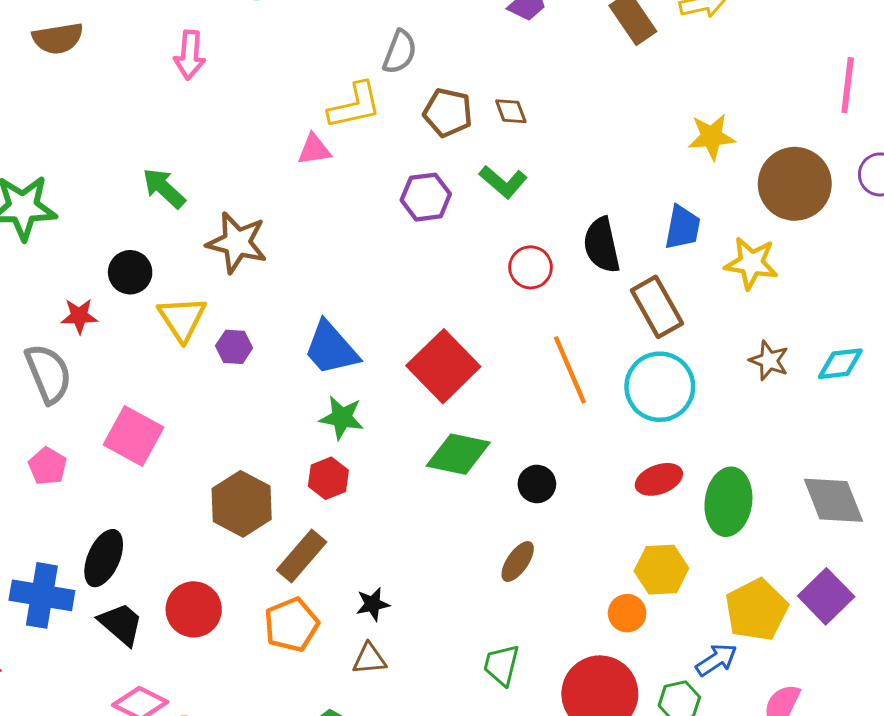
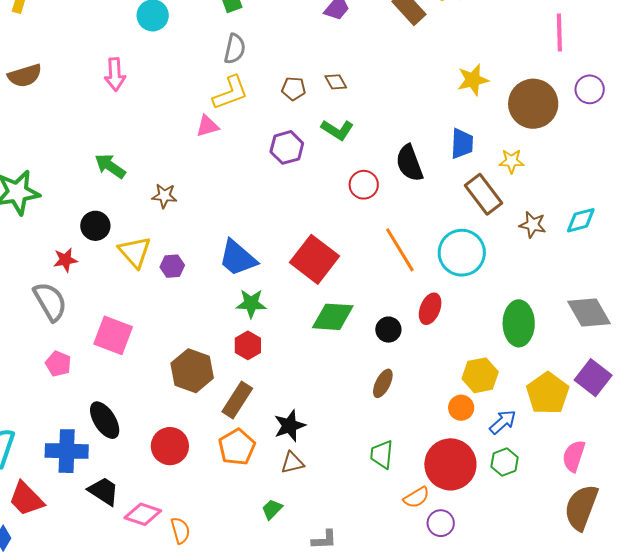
gray semicircle: (400, 52) -> (235, 49), moved
brown pentagon: (448, 113) -> (294, 89), size x0.7
brown star: (237, 243) -> (164, 196), size x0.6
yellow star: (751, 263) -> (511, 161), size x0.7
brown rectangle: (657, 307) -> (483, 194), moved
red ellipse: (659, 479) -> (430, 309), moved, turned -40
black ellipse: (104, 558) -> (105, 420), turned -48
black star: (373, 604) -> (290, 426), size x1.4
black trapezoid: (121, 624) -> (104, 491), moved
blue arrow: (716, 660) -> (503, 422), moved

